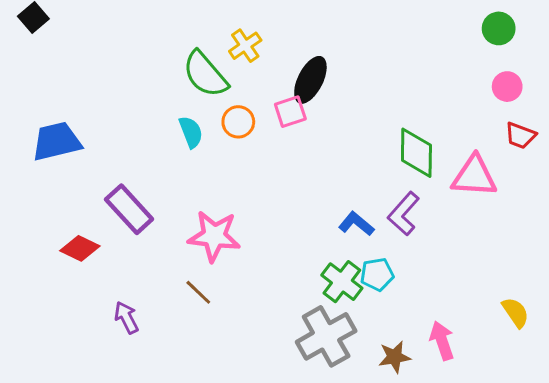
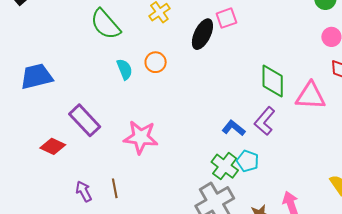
green semicircle: (205, 74) -> (105, 24), moved
pink square: (290, 112) -> (226, 18), moved
cyan pentagon: (377, 274) -> (248, 161), turned 30
brown line: (198, 292) -> (115, 188), moved, turned 36

